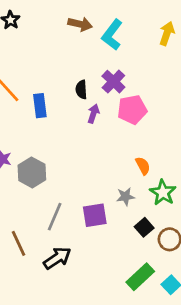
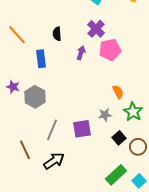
black semicircle: (81, 90) -> (57, 34), moved
blue rectangle: (40, 106) -> (41, 59), moved

